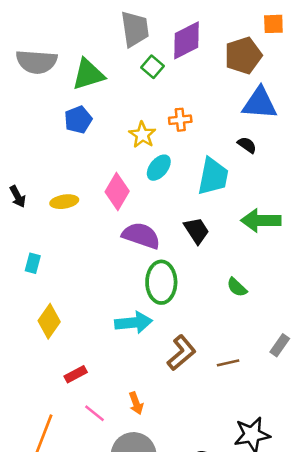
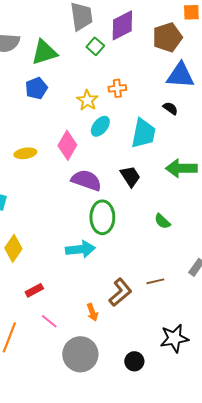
brown L-shape: (181, 353) -> (120, 292), moved
orange arrow: (136, 403) -> (92, 312), moved

